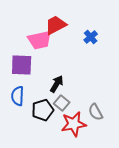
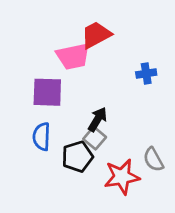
blue cross: (91, 37) -> (146, 74), moved, turned 32
gray square: (62, 103) -> (95, 138), moved

